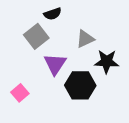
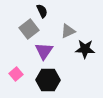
black semicircle: (53, 14) -> (42, 11), turned -96
black hexagon: (80, 85) -> (48, 80), moved

